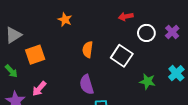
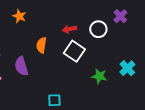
red arrow: (126, 16) -> (69, 29), moved
purple cross: (172, 32) -> (120, 16), moved
purple semicircle: (87, 85) -> (21, 66), moved

